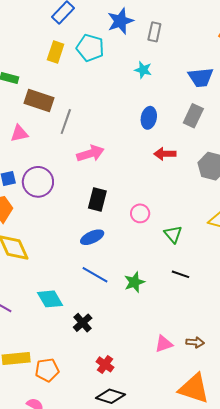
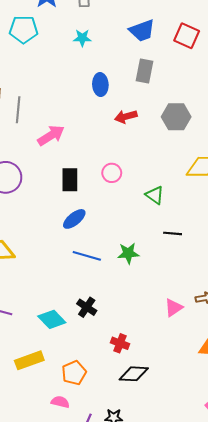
pink circle: (140, 213) -> (112, 173), moved
green star: (134, 282) -> (128, 253), turned 30
cyan diamond: (50, 299) -> (52, 319), moved
orange pentagon: (47, 370) -> (74, 373), moved

